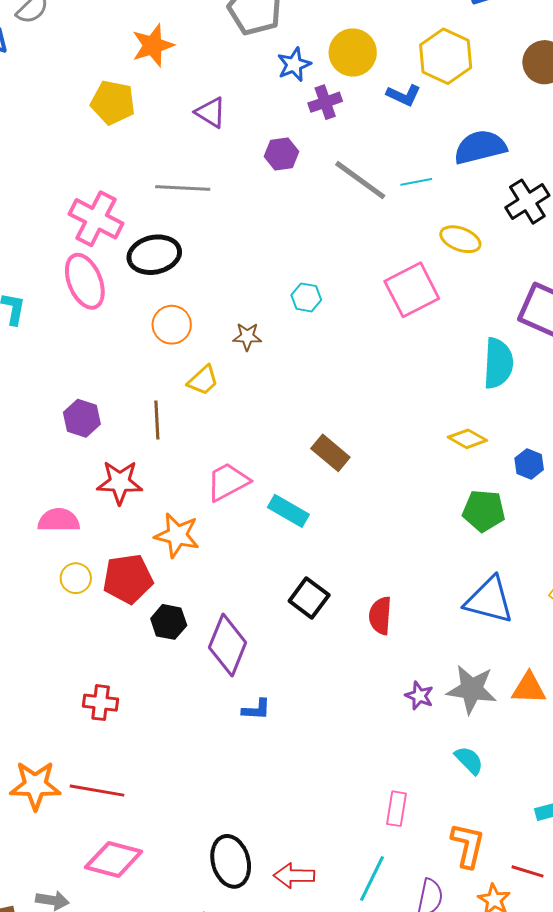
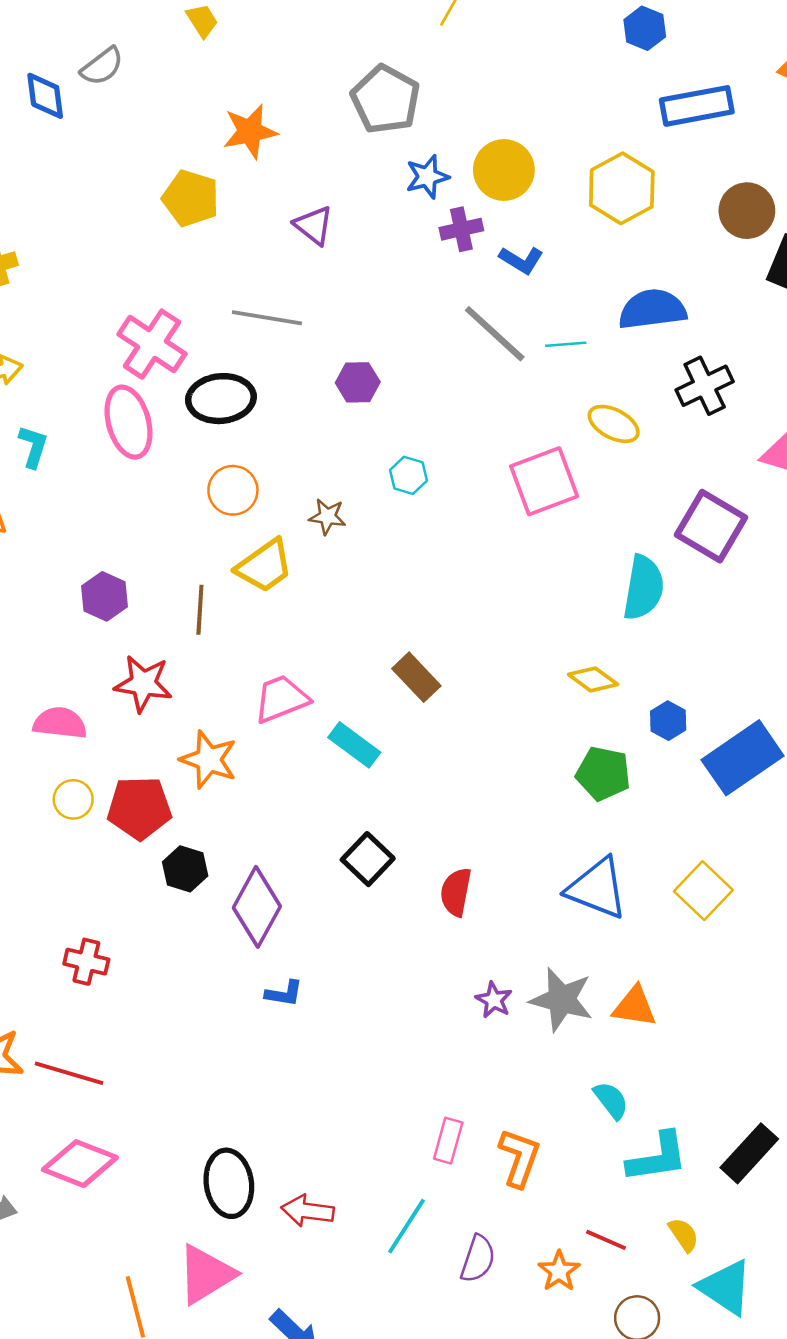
blue L-shape: (404, 95) -> (521, 260), moved
purple hexagon: (281, 154) -> (358, 382), moved
yellow trapezoid: (203, 380) -> (265, 566), size x1.4
cyan semicircle: (469, 760) -> (611, 1100), moved
orange L-shape: (468, 845) -> (519, 1158), moved

